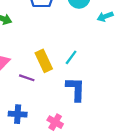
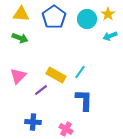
yellow rectangle: (44, 61) -> (56, 75), turned -36
purple line: (27, 78) -> (41, 90), turned -56

